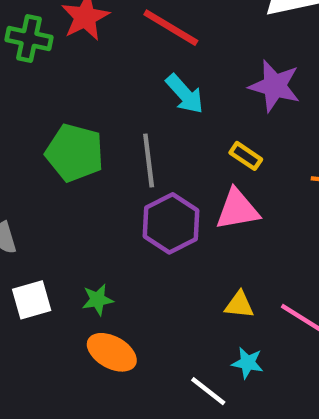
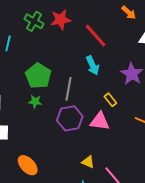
green star: (98, 300) -> (35, 102), moved

